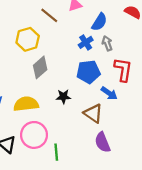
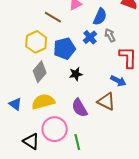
gray diamond: (40, 67) -> (40, 72), moved
blue pentagon: (88, 72) -> (64, 49), moved
black star: (63, 97) -> (76, 74), moved
purple semicircle: (102, 142) -> (80, 108), moved

